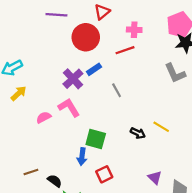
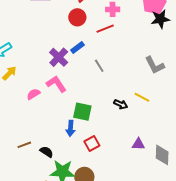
red circle: (86, 37) -> (77, 17), moved, size x0.7
gray L-shape: (175, 73) -> (155, 65), moved
purple triangle: (155, 178) -> (138, 144), turned -40

